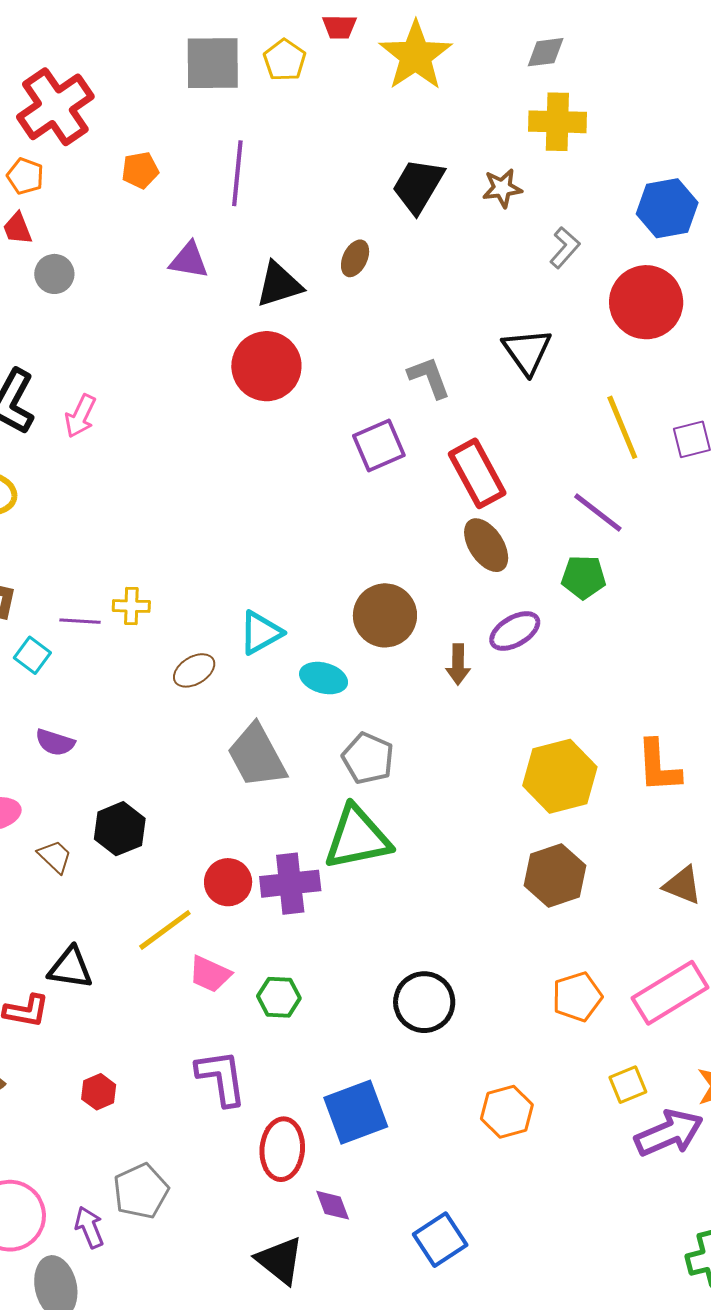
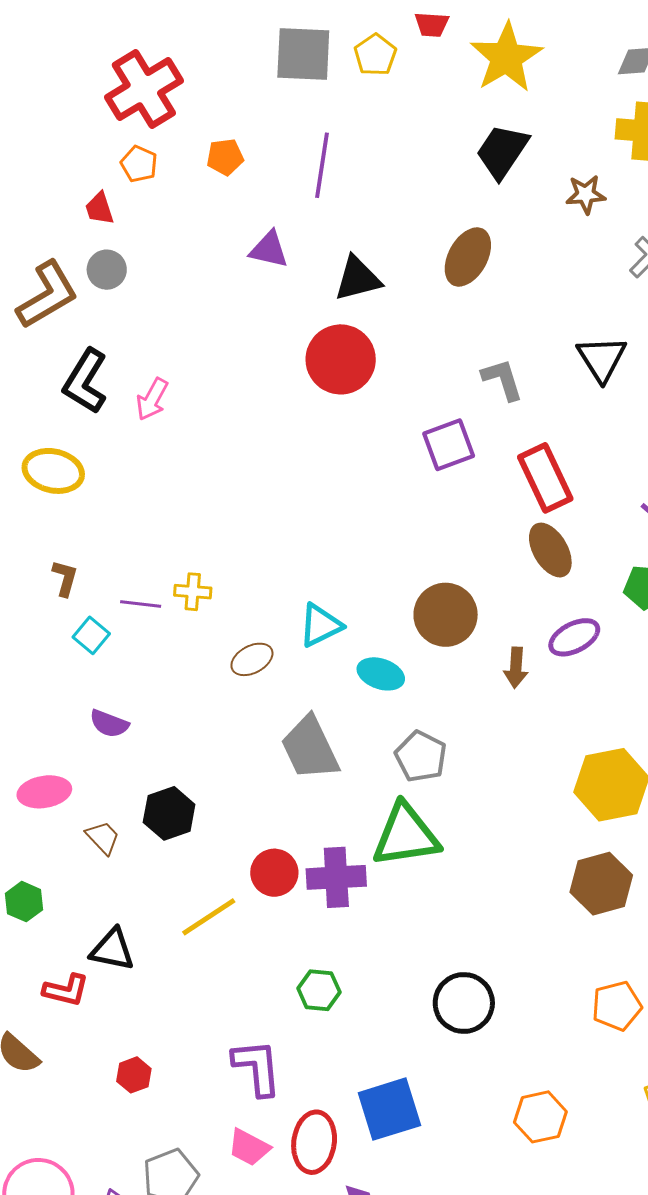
orange pentagon: (25, 176) -> (139, 164), moved
black trapezoid: (418, 186) -> (502, 151), moved
brown ellipse: (355, 258) -> (468, 257), moved, size x1.6
gray circle: (54, 274) -> (107, 270), moved
pink trapezoid: (210, 974) -> (249, 1147), moved

